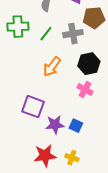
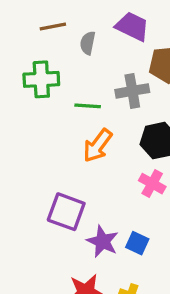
green line: (46, 34) -> (88, 106), moved, turned 56
purple star: (55, 125) -> (103, 241), turned 30

